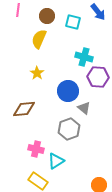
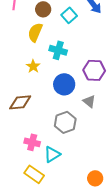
cyan square: (73, 22) -> (69, 15), turned 35
cyan cross: (84, 57) -> (58, 50), moved
gray triangle: (84, 108) -> (89, 101), moved

